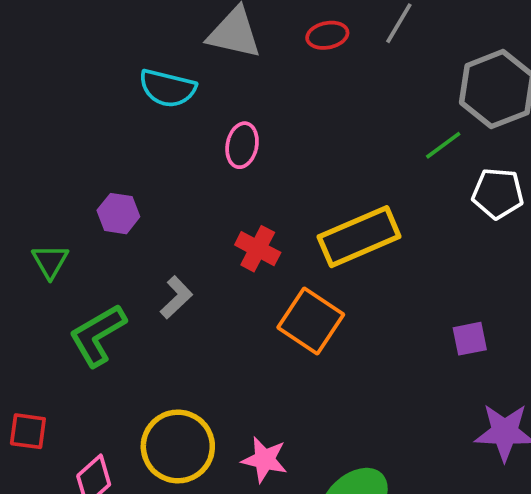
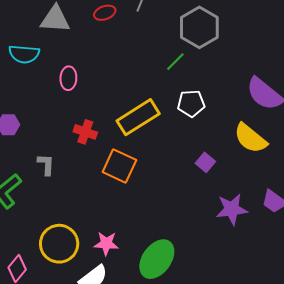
white pentagon: (498, 193) -> (191, 103), moved
gray L-shape: (176, 297) -> (46, 165), turned -35
purple square: (470, 339) -> (205, 162), turned -30

